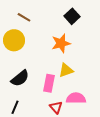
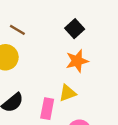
orange star: (61, 43) -> (77, 61), moved

